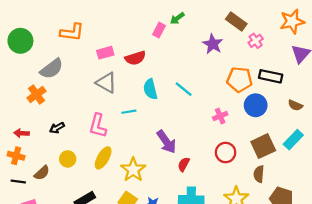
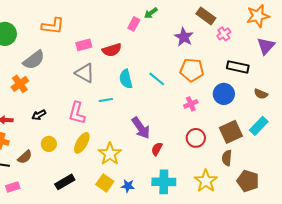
orange pentagon: (240, 79) -> (192, 70), moved

